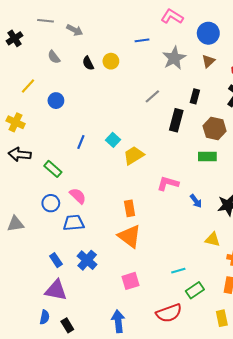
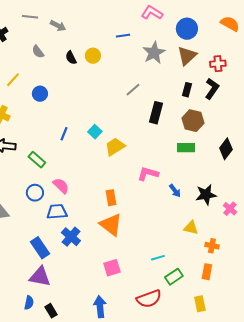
brown triangle: (208, 61) -> (187, 56), size x1.5
black rectangle: (195, 96) -> (187, 90), moved
blue rectangle: (56, 260) -> (40, 248), size x1.5
blue cross: (87, 260) -> (71, 237), moved

